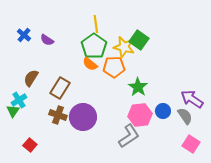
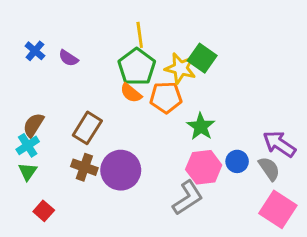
brown semicircle: (31, 78) -> (33, 125), moved
green triangle: (13, 111) -> (28, 172), moved
pink square: (191, 144) -> (278, 209), size x1.4

